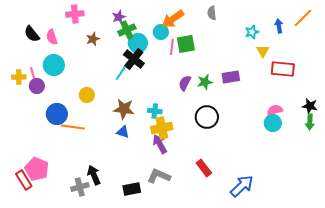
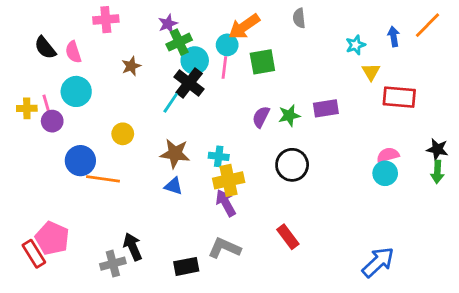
brown star: (93, 39) -> (131, 66), moved
pink line: (172, 47) -> (224, 67), moved
blue arrow: (242, 186) -> (378, 262), moved

